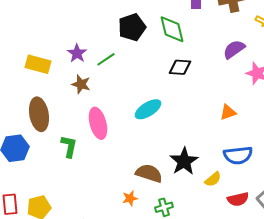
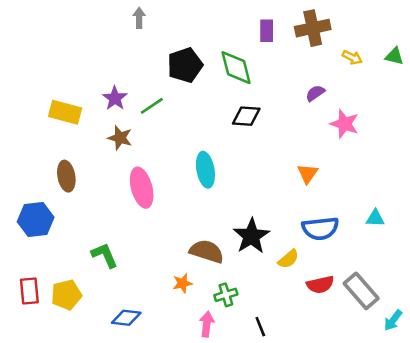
purple semicircle: (234, 49) -> (315, 93), size x0.7
cyan ellipse: (148, 109) -> (205, 170), turned -68
orange triangle: (228, 112) -> (308, 174), turned -36
brown ellipse: (39, 114) -> (66, 176), size x0.7
green L-shape: (69, 146) -> (105, 255), moved, turned -35

